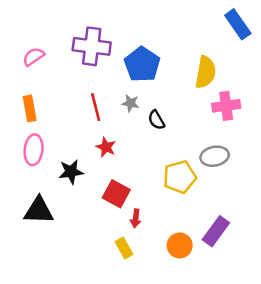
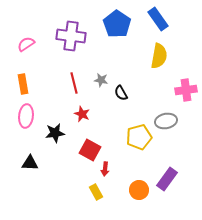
blue rectangle: (238, 24) -> (158, 19), moved
blue pentagon: (142, 64) -> (117, 24), moved
pink cross: (226, 106) -> (186, 90), moved
black triangle: (39, 211) -> (30, 163), size x0.7

